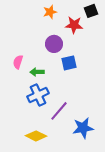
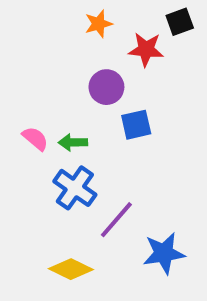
pink semicircle: (18, 62) -> (35, 139), moved, turned 112
blue cross: (38, 95) -> (75, 188), turned -30

